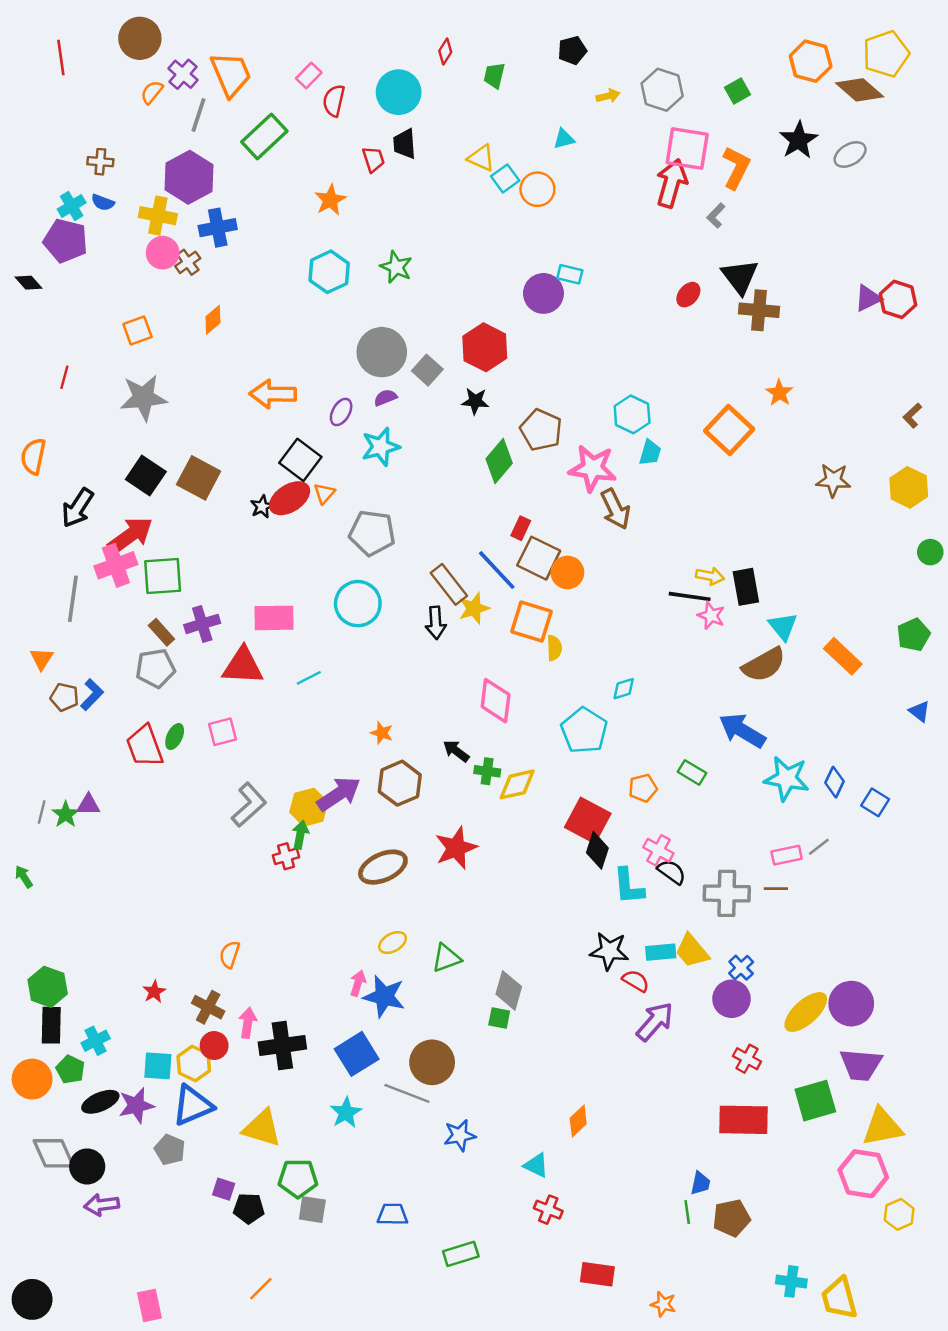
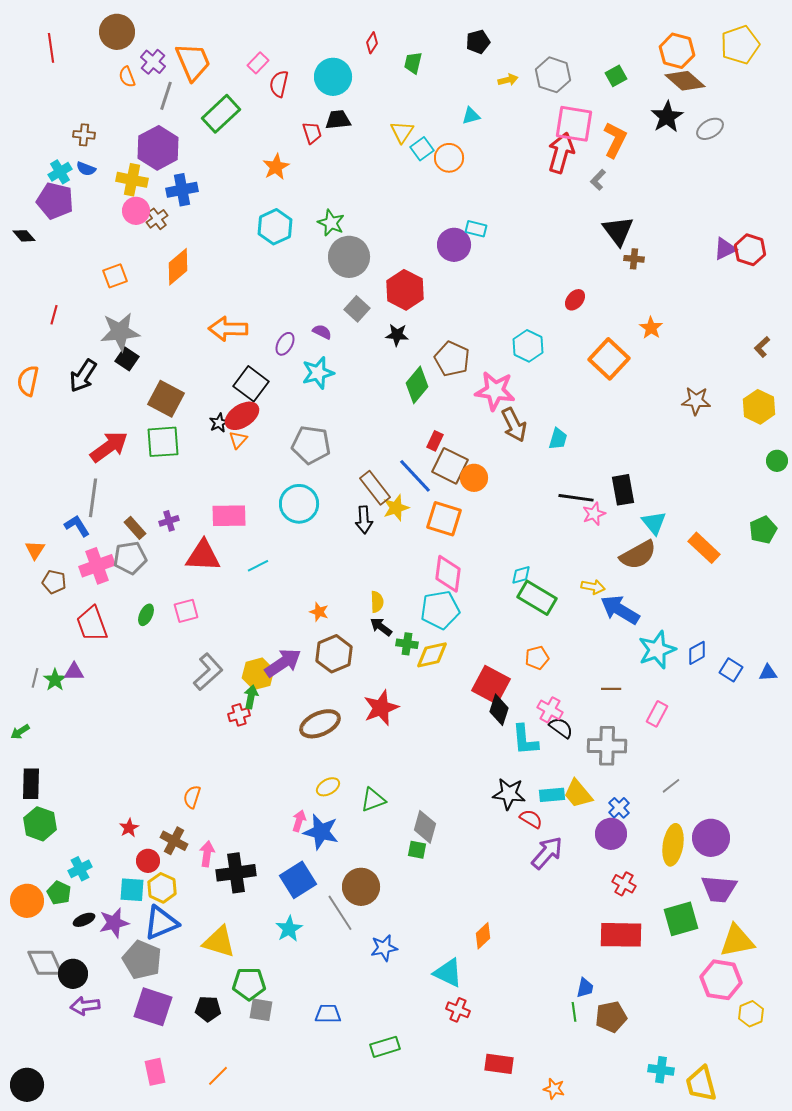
brown diamond: (860, 90) -> (685, 81), moved
orange semicircle: (152, 92) -> (127, 77), turned -60
black trapezoid: (405, 144) -> (338, 120), turned 88
yellow triangle: (481, 158) -> (402, 132), turned 40
red ellipse: (688, 295) -> (575, 300), moved
brown cross: (759, 310) -> (634, 259), size x0.6
orange diamond: (213, 320) -> (178, 267), size x1.5
gray circle: (382, 352) -> (349, 257), moved
purple semicircle: (385, 398) -> (322, 332), turned 48
cyan trapezoid: (650, 453) -> (558, 439), moved
black square: (146, 475) -> (127, 359), moved, size x0.7
orange triangle: (324, 493) -> (238, 440), moved
black arrow: (78, 508) -> (83, 376), moved
pink cross: (116, 565) -> (97, 566), moved
green square: (163, 576) -> (163, 442), moved
yellow arrow: (710, 576) -> (593, 587), moved
gray line: (73, 599) -> (93, 498), moved
pink star: (711, 616) -> (594, 514), turned 30
purple cross: (202, 624) -> (169, 521), size x0.7
yellow semicircle: (554, 648) -> (377, 602), moved
blue L-shape: (92, 695) -> (77, 526), moved, turned -76
pink diamond: (496, 701) -> (448, 574), moved
blue triangle: (920, 711) -> (768, 673), moved, turned -42
cyan pentagon: (584, 731) -> (440, 610), moved, turned 30
red trapezoid: (145, 746) -> (92, 624), moved
green rectangle: (692, 772) -> (537, 598), moved, size x1.6
cyan star: (787, 778) -> (657, 650), turned -30
blue diamond: (834, 782) -> (697, 653), turned 35
gray line: (819, 847) -> (671, 786), moved
pink rectangle: (787, 855) -> (657, 714), turned -50
green arrow: (24, 877) -> (20, 732), turned -90
brown line: (776, 889) -> (611, 689), moved
yellow ellipse: (806, 1012) -> (673, 845), turned -39
black rectangle: (51, 1025) -> (31, 784), moved
red circle: (214, 1046) -> (148, 861), moved
gray line: (407, 1093) -> (340, 913), turned 36
black ellipse: (100, 1102) -> (84, 920), size x0.7
gray pentagon: (170, 1150) -> (142, 960), size x1.5
cyan triangle: (536, 1165) -> (448, 973), size x1.4
purple square: (224, 1189) -> (153, 1007), moved, size x2.0
pink rectangle: (149, 1305) -> (155, 1072), moved

